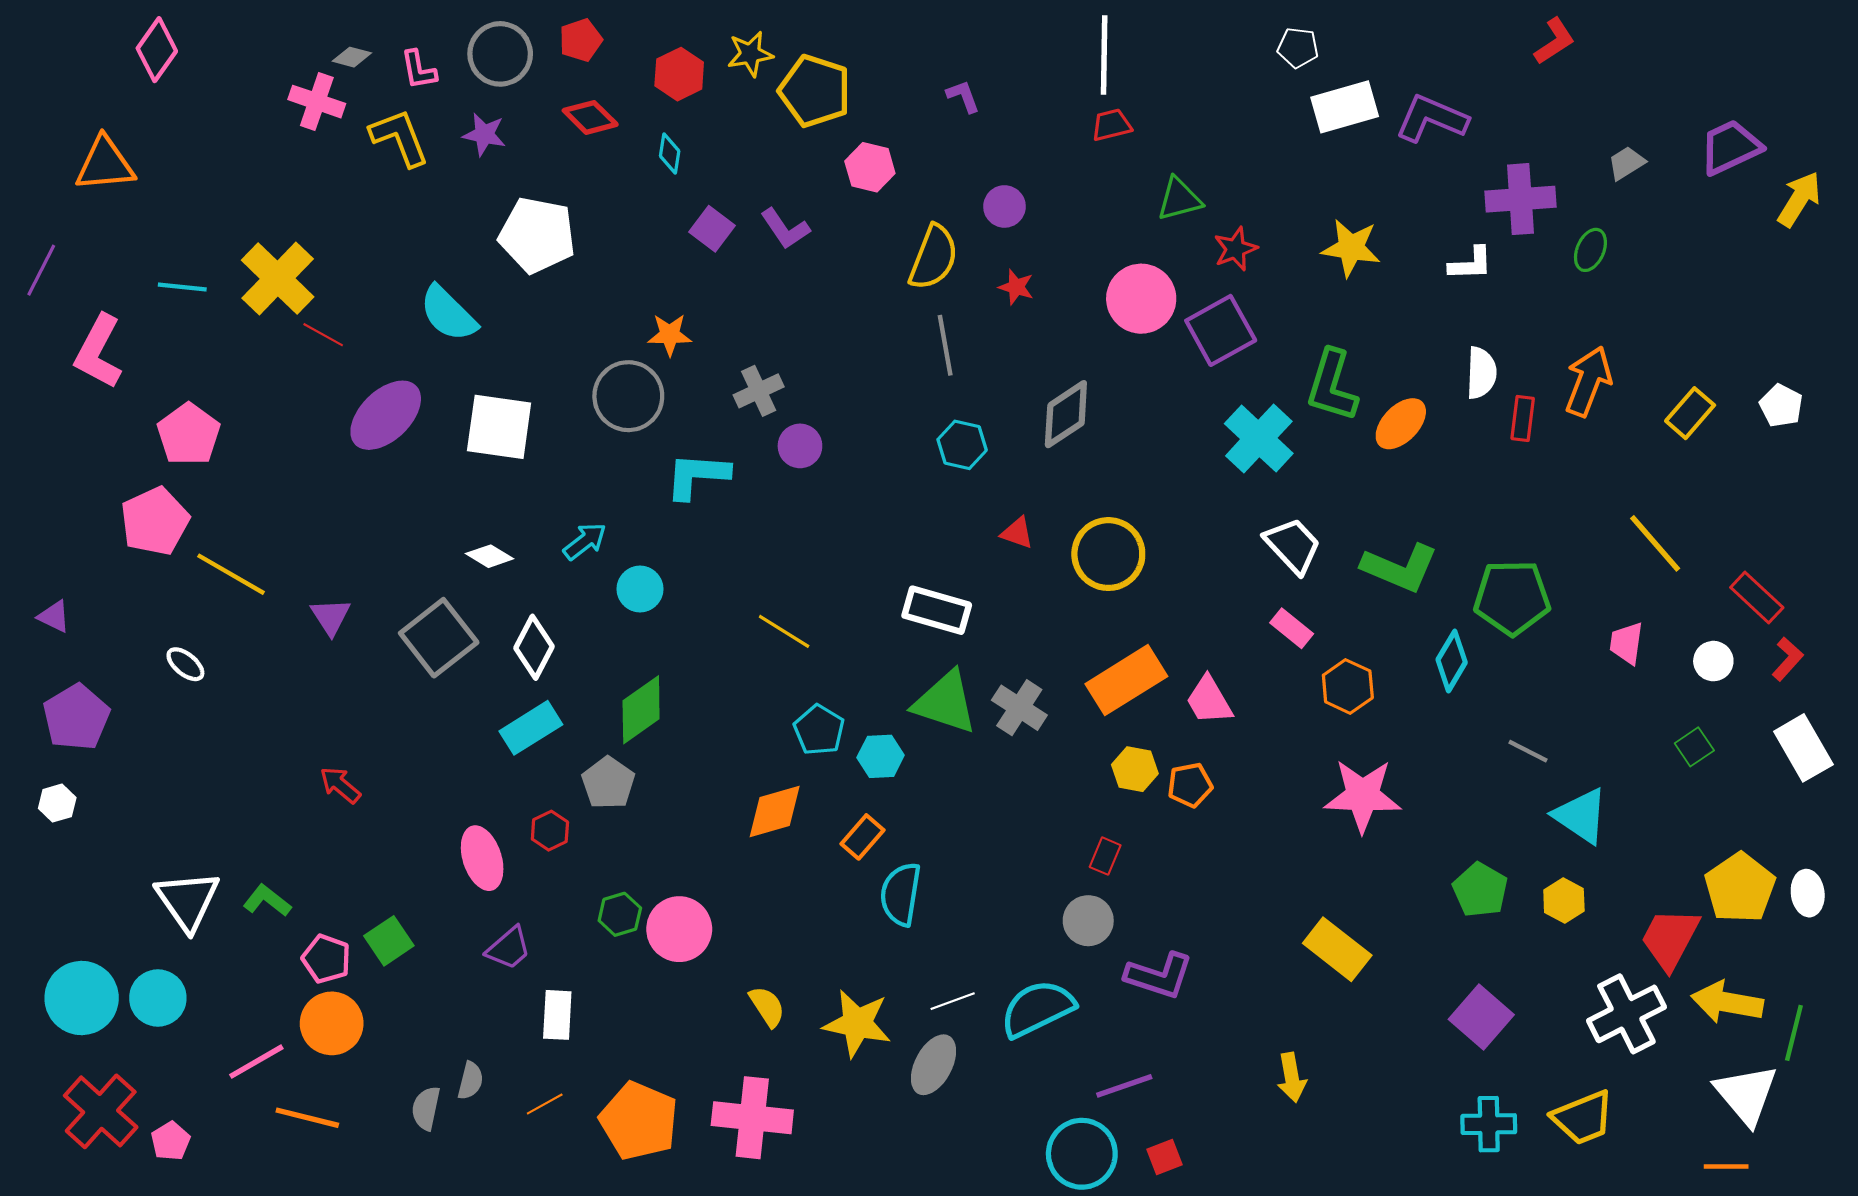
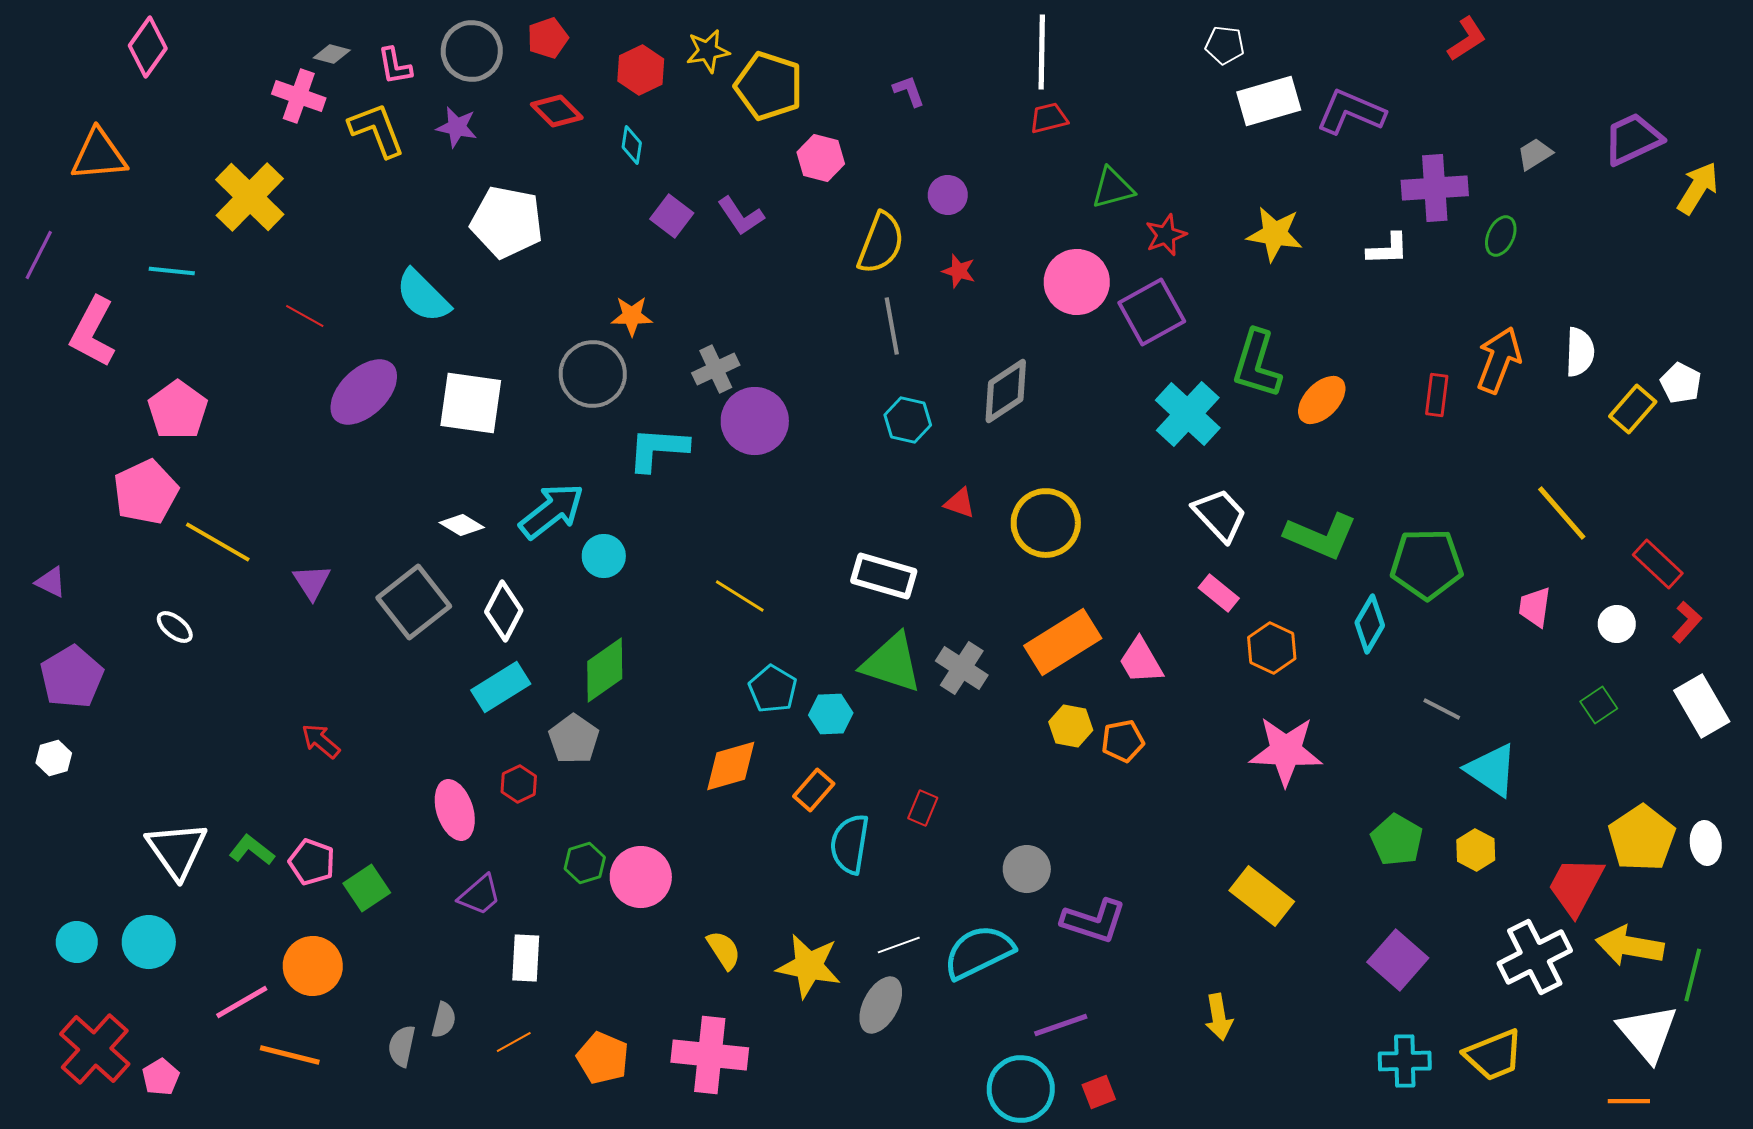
yellow cross: (278, 279) -> (250, 197), moved
white semicircle: (1481, 373) -> (1580, 352), moved
yellow rectangle: (1690, 413) -> (1633, 409), moved
purple circle: (800, 446) -> (755, 421), size x1.6
cyan arrow: (585, 541) -> (552, 511), size x1.6
red rectangle: (1105, 856) -> (923, 808), moved
pink pentagon: (326, 959) -> (312, 862), moved
cyan circle: (82, 998) -> (77, 942), size x0.6
orange pentagon: (639, 1121) -> (603, 1058), size x0.7

